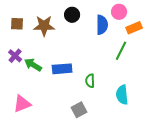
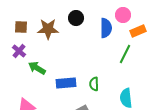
purple cross: (15, 56) -> (19, 51), moved
blue rectangle: (62, 69) -> (66, 83), moved

